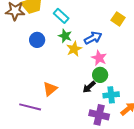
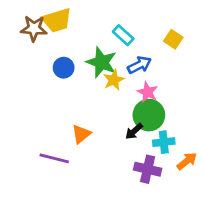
cyan rectangle: (61, 16) -> (123, 35), moved
green star: (65, 36) -> (102, 62), size x1.6
green circle: (100, 75) -> (149, 115), size x1.5

